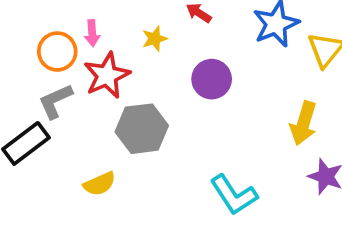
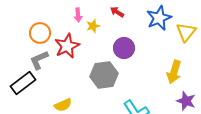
pink arrow: (92, 33) -> (78, 15), moved
gray hexagon: (142, 129) -> (104, 75), moved

